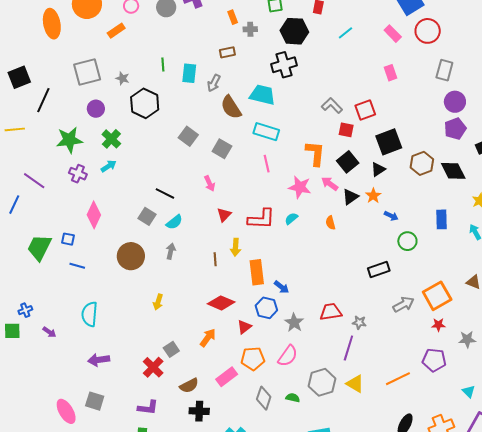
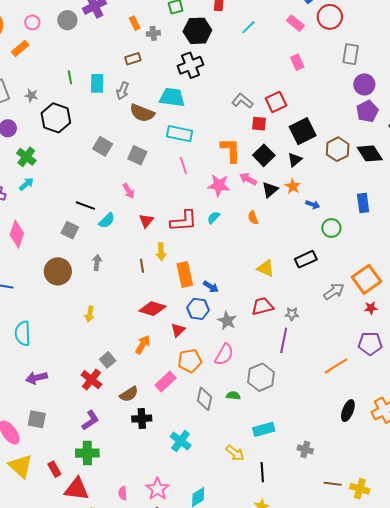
brown semicircle: (231, 107) -> (142, 113), turned -30
cyan semicircle: (174, 222) -> (107, 221), moved
yellow triangle: (355, 384) -> (266, 268), moved
purple L-shape: (148, 408) -> (90, 420), turned -35

